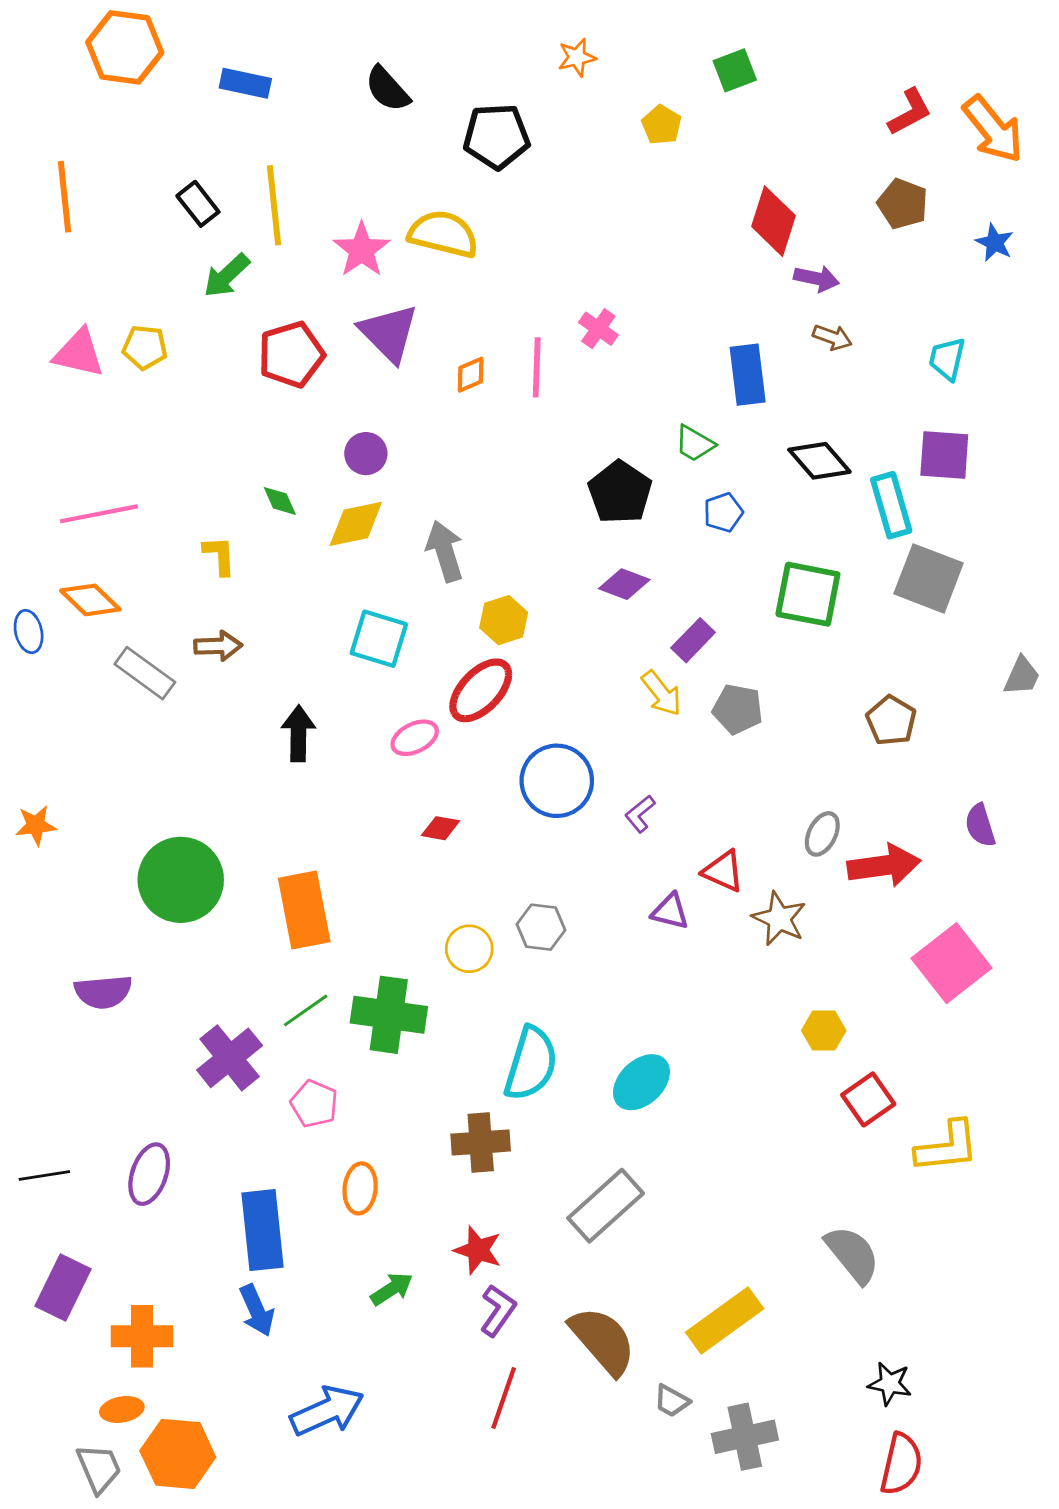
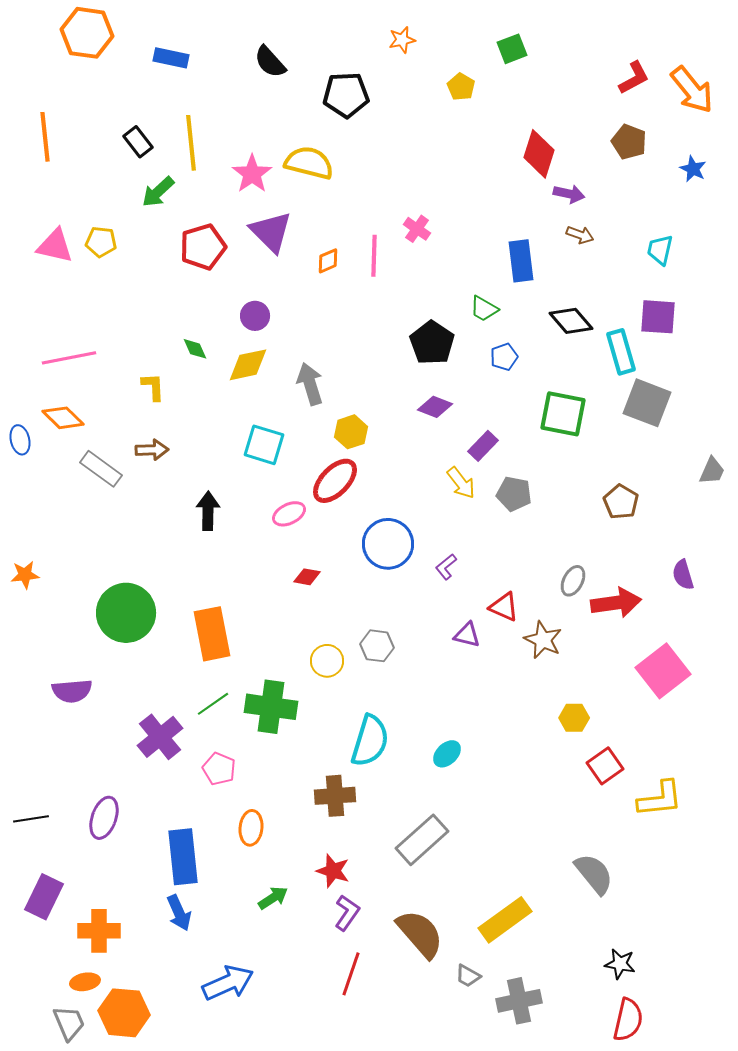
cyan ellipse: (641, 1082) -> (447, 754), size x0.7

